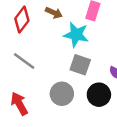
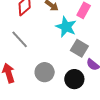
gray square: (80, 65) -> (79, 48), moved

